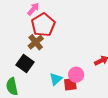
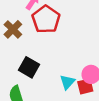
brown cross: (36, 42) -> (13, 29), moved

